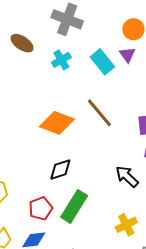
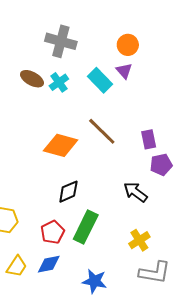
brown ellipse: (22, 43) -> (32, 79), moved

